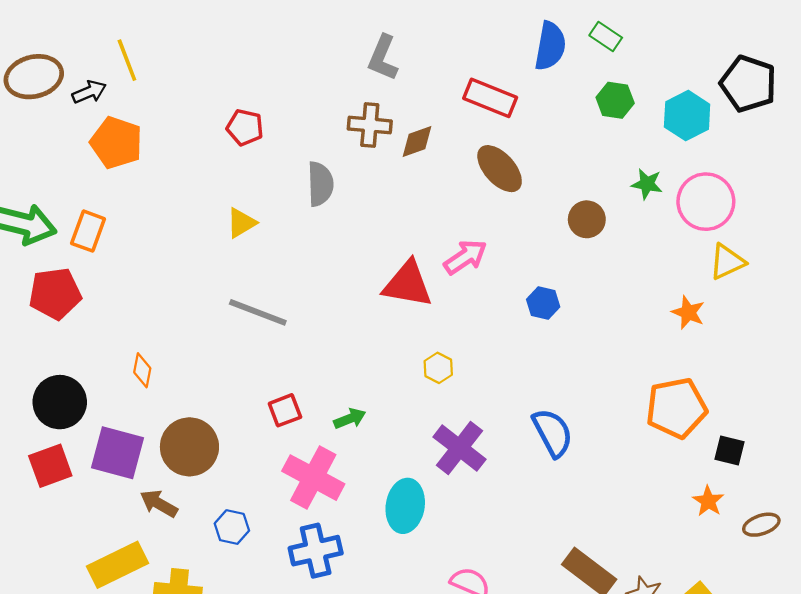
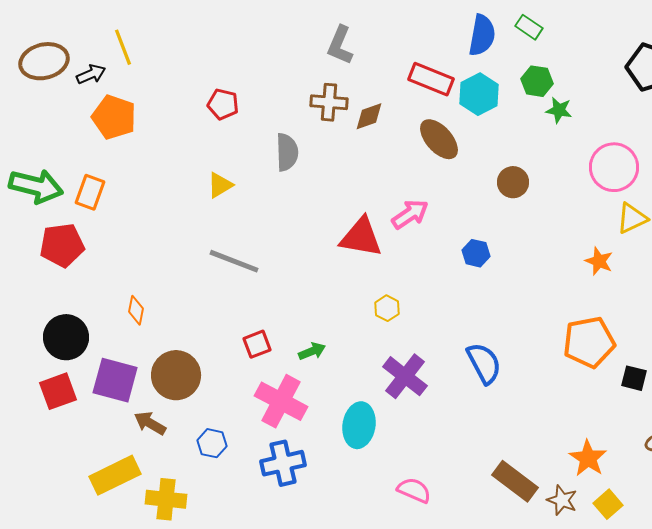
cyan hexagon: (687, 116) -> (479, 94), moved
green star: (647, 184) -> (559, 110), moved
orange star: (708, 501) -> (588, 458), moved, size x1.4

